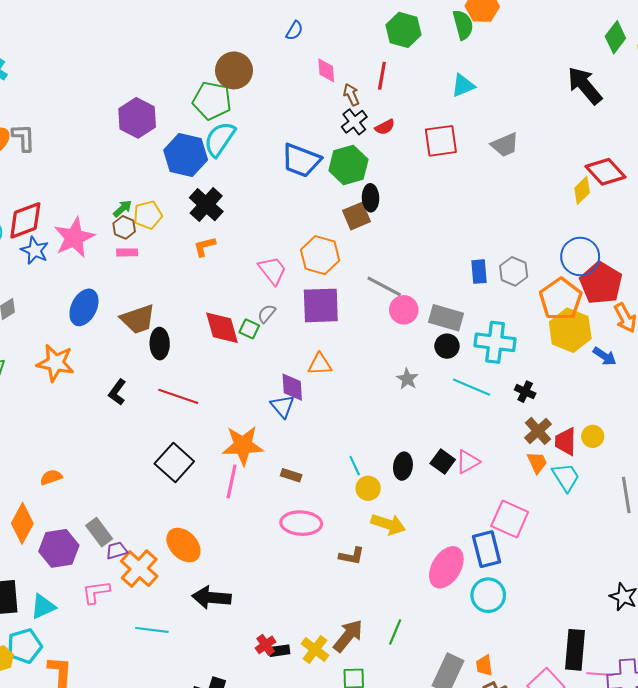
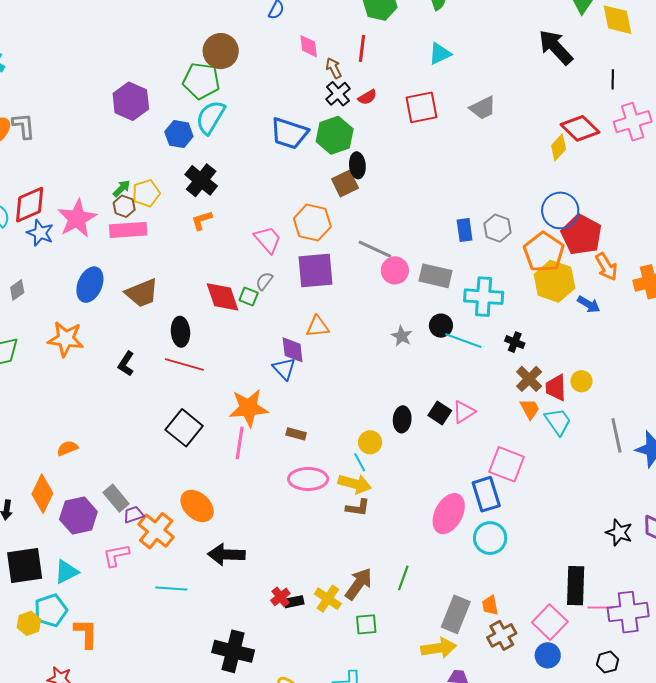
blue hexagon: (186, 155) -> (179, 134), size x0.7
pink rectangle: (127, 252) -> (128, 230), size x1.8
black ellipse: (160, 344) -> (180, 332), moved
black circle: (447, 346) -> (441, 326), moved
cyan line: (355, 466) -> (360, 462), moved
yellow arrow: (388, 524) -> (355, 484), moved

